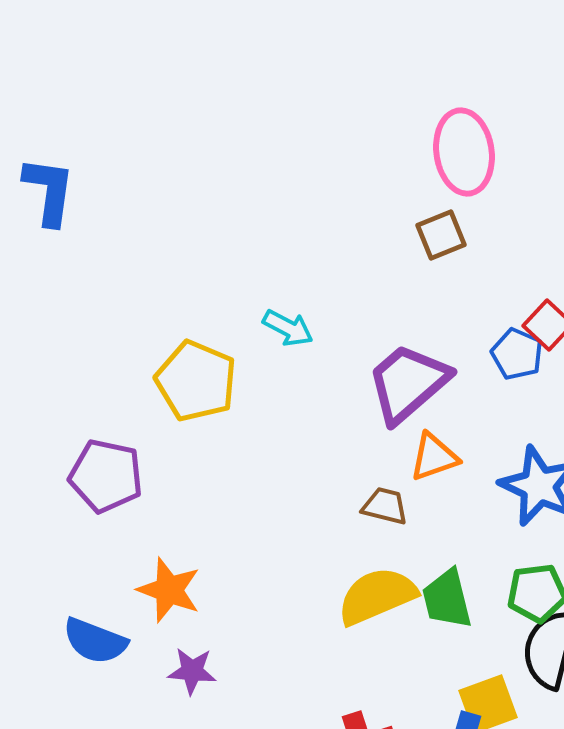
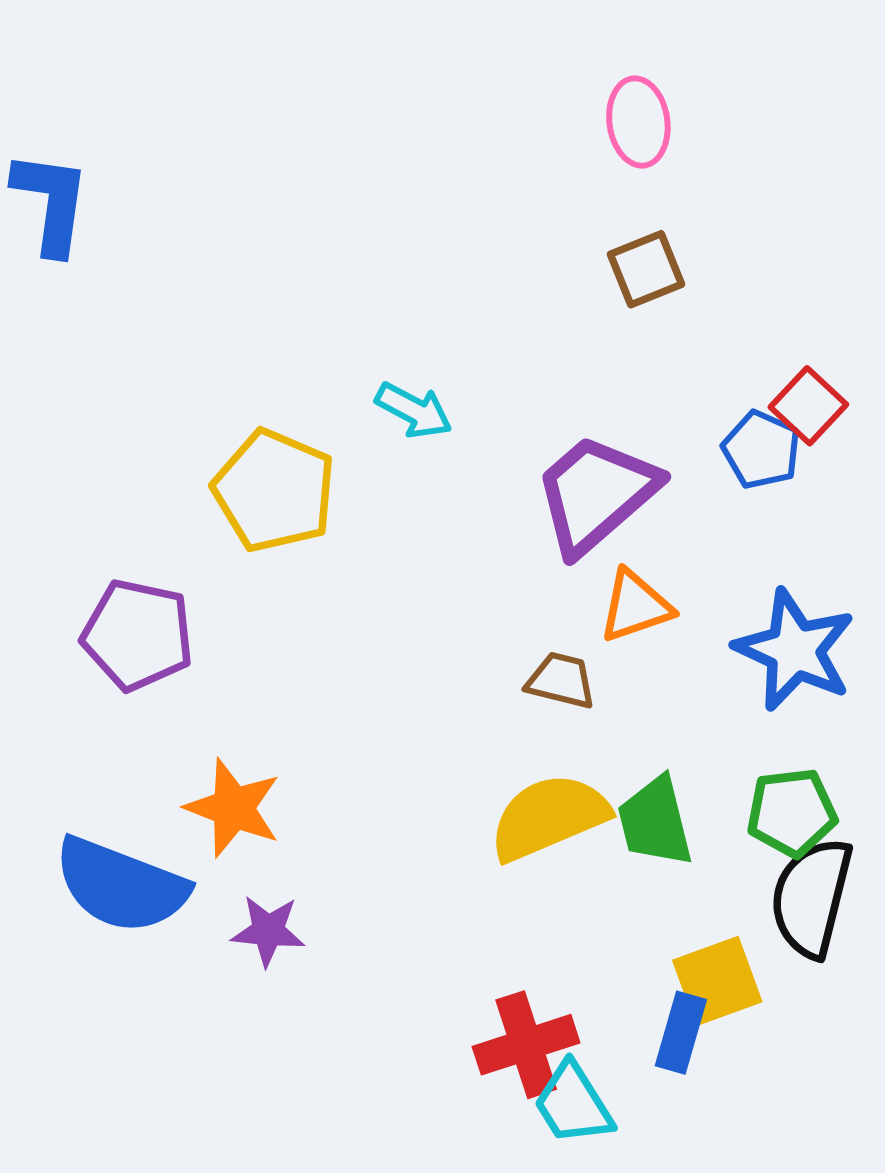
pink ellipse: (464, 152) -> (638, 122), moved, size x0.7
blue semicircle: (95, 641) -> (121, 885), size x1.4

